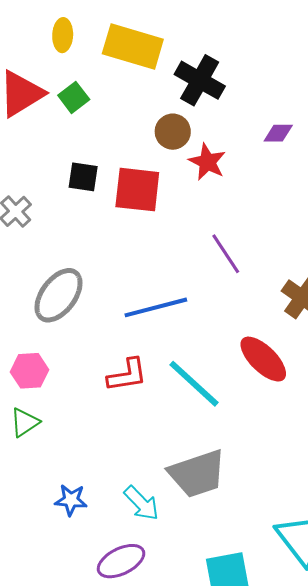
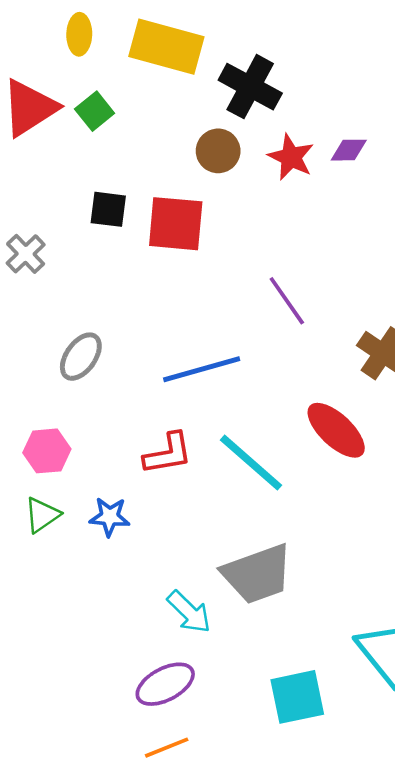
red star: (207, 162) -> (291, 157), moved
gray ellipse: (59, 295) -> (81, 357), size x0.7
blue star: (71, 500) -> (110, 517), moved

